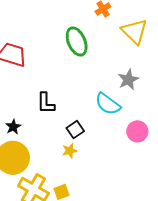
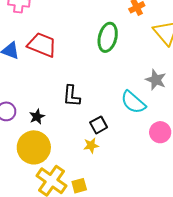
green ellipse: (77, 42) -> (108, 37), turned 32
gray star: (128, 80) -> (156, 80), turned -30

